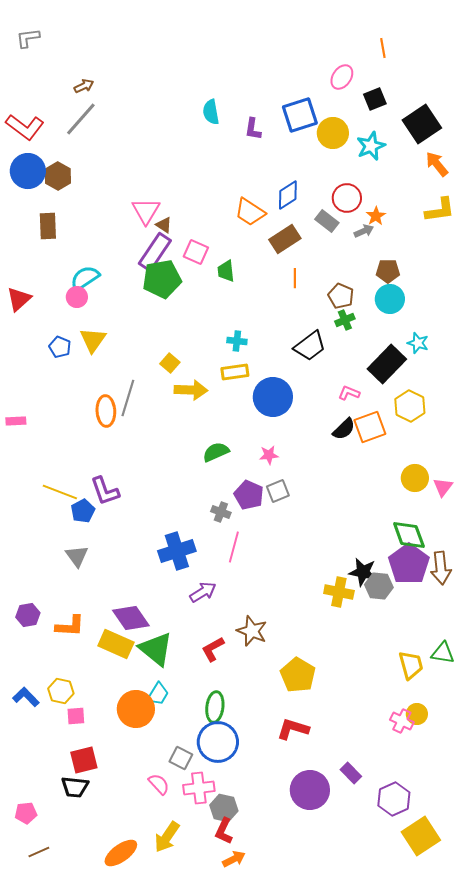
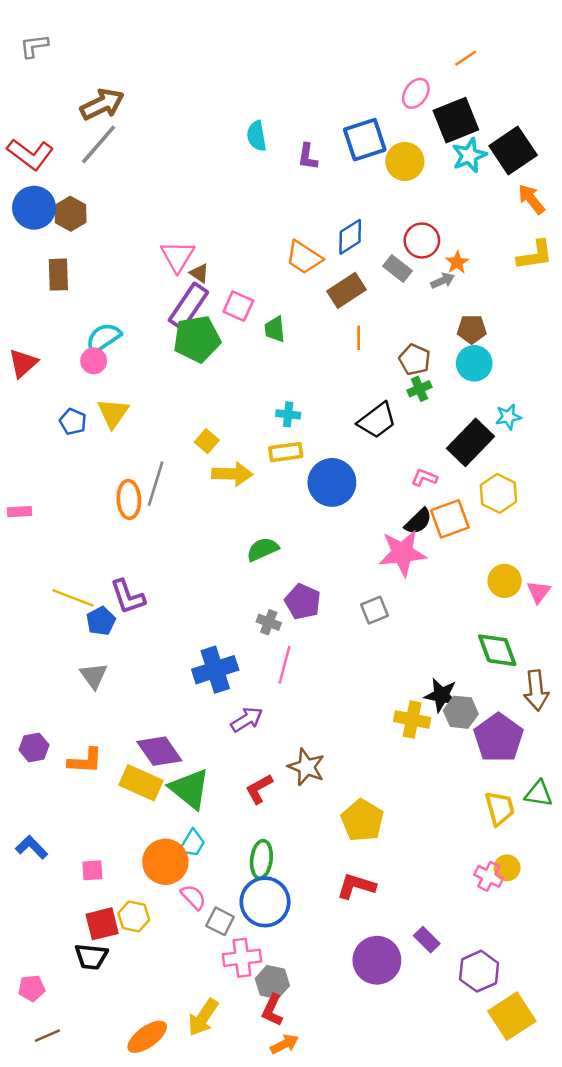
orange line: (383, 48) -> (466, 58), turned 66
brown arrow: (84, 86) -> (102, 104), size x1.8
black square: (375, 99) -> (456, 120), size x1.6
cyan star: (371, 146) -> (469, 155), moved
cyan star: (418, 343) -> (508, 417), turned -30
pink star: (269, 455) -> (402, 553), moved, size x2.0
gray square: (278, 491) -> (374, 610), moved
purple pentagon: (409, 564) -> (498, 738), moved
yellow hexagon: (61, 691) -> (134, 916), moved
pink semicircle: (159, 784) -> (193, 897), moved

